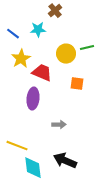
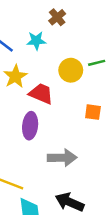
orange square: (77, 84) -> (93, 112), moved
gray arrow: (59, 125) -> (62, 158), size x1.6

